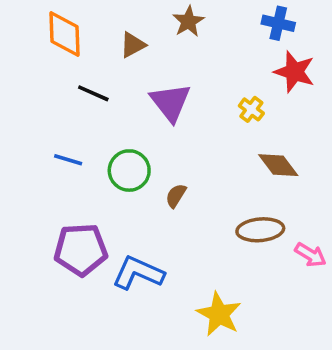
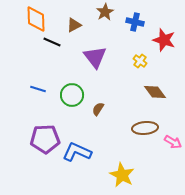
blue cross: (278, 23) -> (135, 22), moved
black line: (93, 93) -> (52, 42), moved

